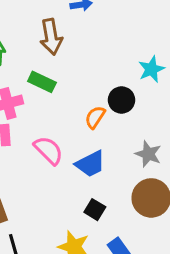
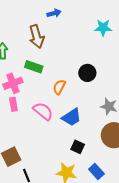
cyan star: (151, 69) -> (103, 28), moved, turned 30
orange semicircle: (95, 117) -> (59, 87), moved

